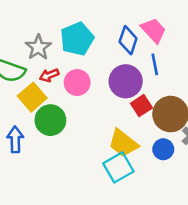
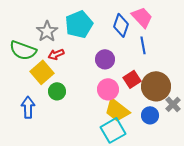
purple circle: (126, 81) -> (105, 59), moved, size x0.7
pink circle: (77, 83) -> (108, 89), moved
green circle: (50, 120) -> (57, 91), size x0.7

